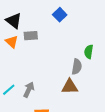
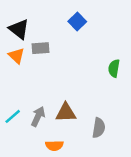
gray semicircle: (77, 67) -> (99, 128), moved
brown triangle: (70, 87) -> (66, 113), moved

